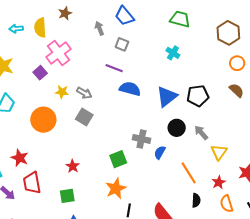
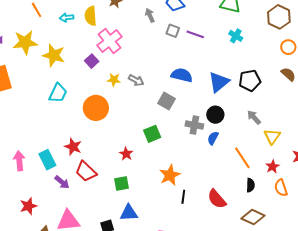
cyan cross: (173, 53) -> (236, 36), moved
purple line: (114, 68) -> (195, 34), moved
gray square: (84, 117) -> (167, 101), moved
black circle: (177, 128) -> (215, 115), moved
green square: (118, 159) -> (152, 134), moved
red trapezoid: (32, 183) -> (86, 171), turned -35

